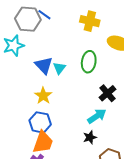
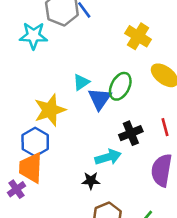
blue triangle: (44, 65) -> (100, 99), moved
yellow star: (43, 96) -> (50, 110), size x1.4
orange trapezoid: (43, 142) -> (31, 168), turned 145

